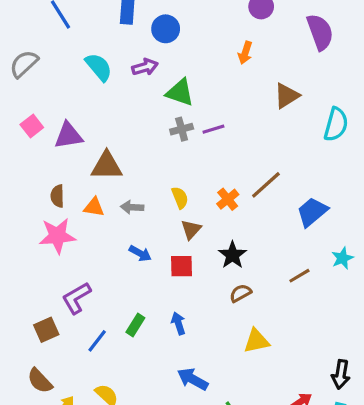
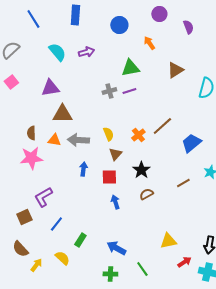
blue circle: (166, 29) -> (119, 25), moved
purple semicircle: (320, 32) -> (188, 27), moved, size x0.6
orange arrow: (245, 53) -> (149, 43), turned 128
green triangle: (180, 93) -> (130, 68), moved, turned -30
pink square: (32, 126) -> (11, 82), moved
purple triangle: (68, 136) -> (50, 88), moved
gray arrow: (132, 207) -> (78, 140), size x1.5
blue arrow: (140, 253) -> (83, 169), turned -112
blue arrow: (178, 323) -> (115, 202), moved
green rectangle: (135, 325) -> (80, 240), moved
yellow triangle: (256, 341) -> (168, 241), moved

